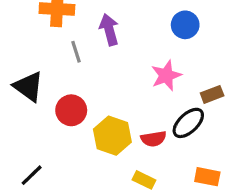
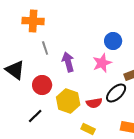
blue circle: (185, 25) -> (113, 41), moved
purple arrow: (109, 30) -> (68, 62), moved
black line: (32, 175) -> (35, 116), moved

